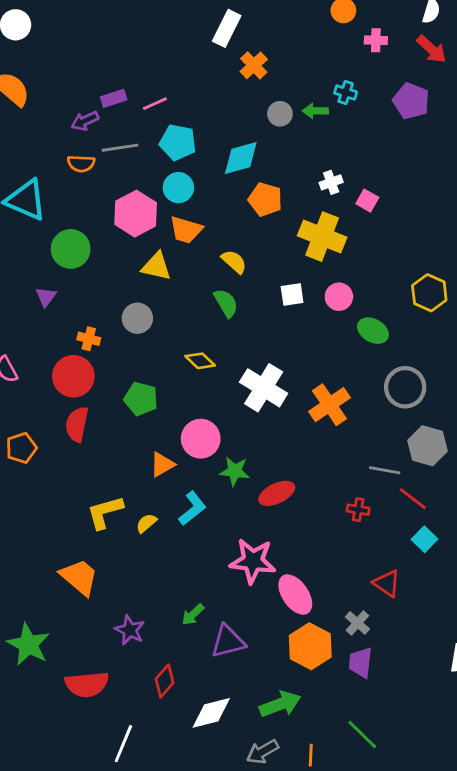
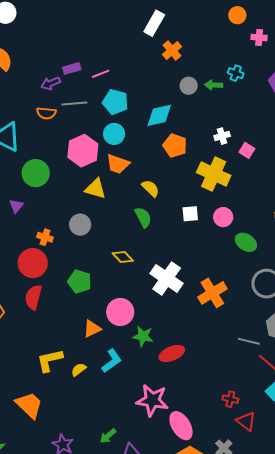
red cross: (358, 510) -> (230, 399), moved

